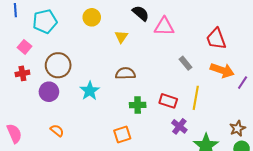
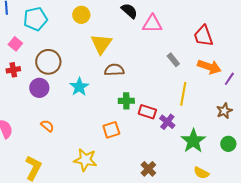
yellow triangle: (121, 37) -> (101, 44), moved, size x1.6
red rectangle: (168, 101) -> (147, 112), moved
brown star: (238, 128) -> (224, 111), moved

